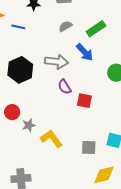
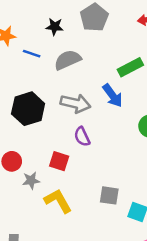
gray semicircle: (65, 26) -> (68, 60), moved, size x1.5
red square: (84, 101) -> (59, 161), moved
gray square: (89, 147) -> (109, 195), moved

